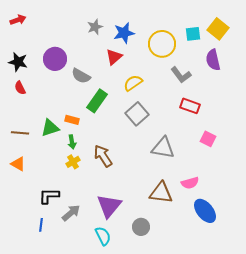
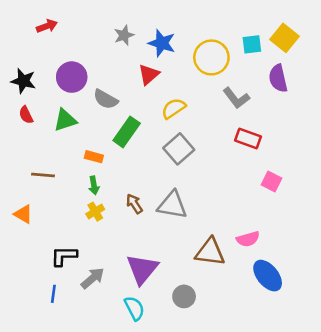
red arrow: (18, 20) -> (47, 26), moved
blue star: (124, 33) -> (162, 43), turned 30
green triangle: (50, 128) -> (65, 120), moved
brown line: (20, 133) -> (43, 175), moved
gray triangle: (163, 148) -> (172, 205), moved
brown arrow: (103, 156) -> (134, 204), size x0.7

